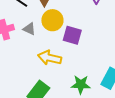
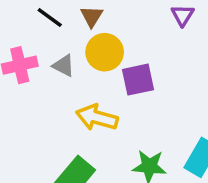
purple square: (72, 35) -> (138, 80), turned -30

